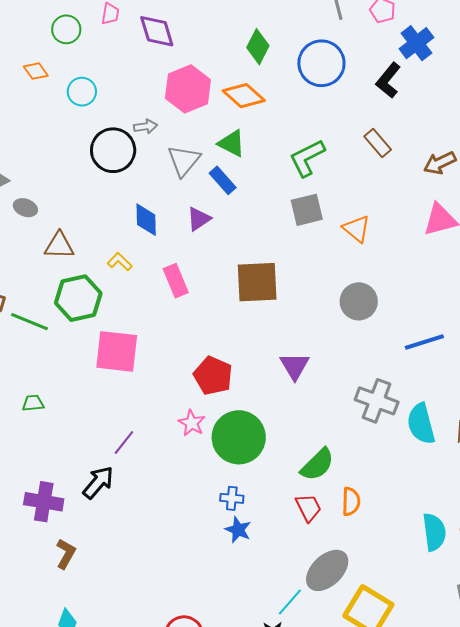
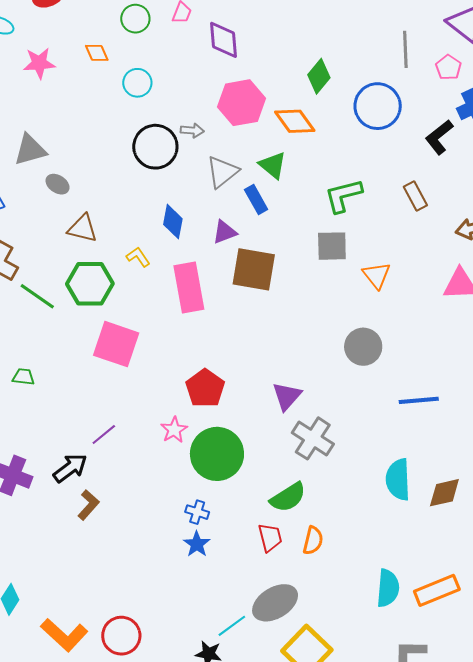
pink rectangle: (176, 281) -> (189, 287), size x1.5
brown square: (257, 282) -> (254, 269), moved
gray cross: (377, 401) -> (313, 438), moved
brown L-shape: (66, 554) -> (88, 505), moved

